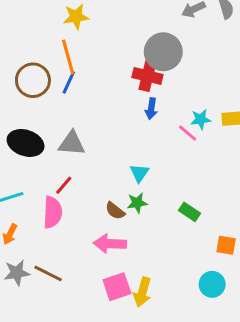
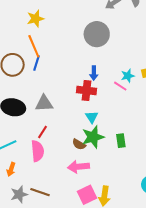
red cross: (147, 76) -> (86, 90), moved
green star: (137, 203) -> (93, 137), size x1.6
green rectangle: (190, 212) -> (121, 141), moved, turned 56

